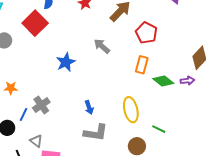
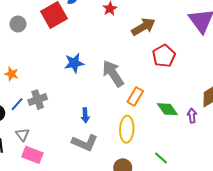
gray arrow: (102, 46) -> (113, 74), moved, size x1.5
orange rectangle: (142, 65) -> (135, 97), moved
purple arrow: (187, 81) -> (192, 116), turned -104
green line: (159, 129) -> (161, 158), moved

